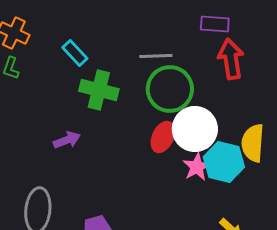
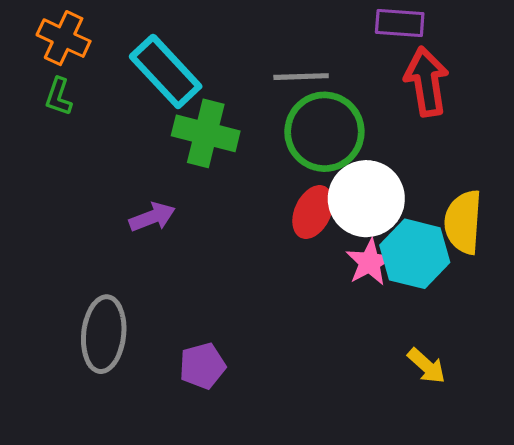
cyan rectangle: (75, 53) -> (166, 72), size x1.6

